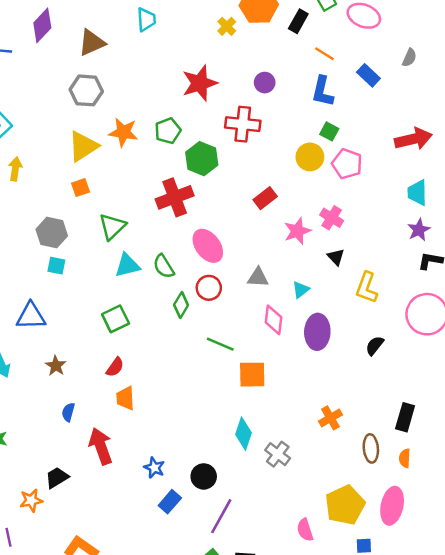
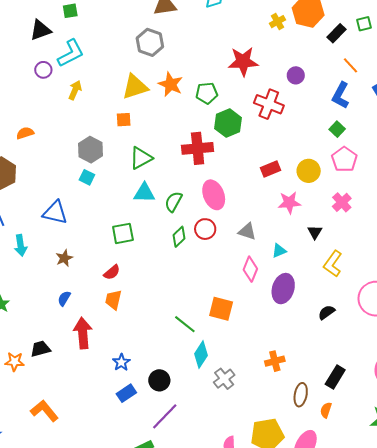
yellow circle: (310, 157) -> (309, 171), moved
pink cross: (332, 218) -> (342, 202), moved
green semicircle: (164, 266) -> (173, 202), turned 45
green line: (220, 344) -> (185, 324), moved

